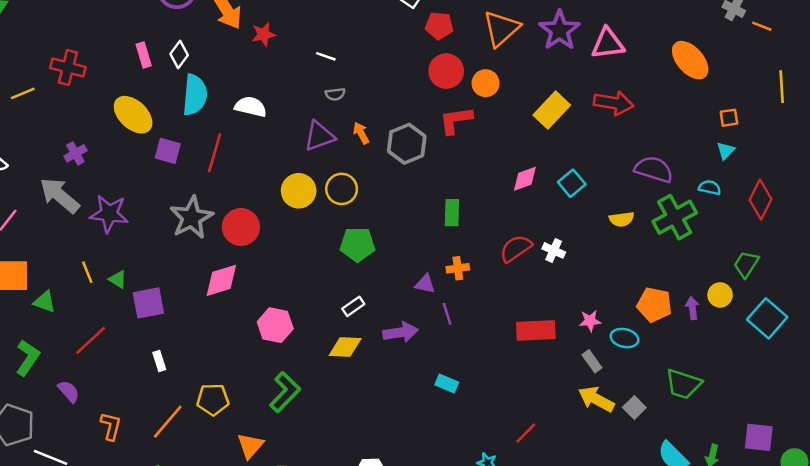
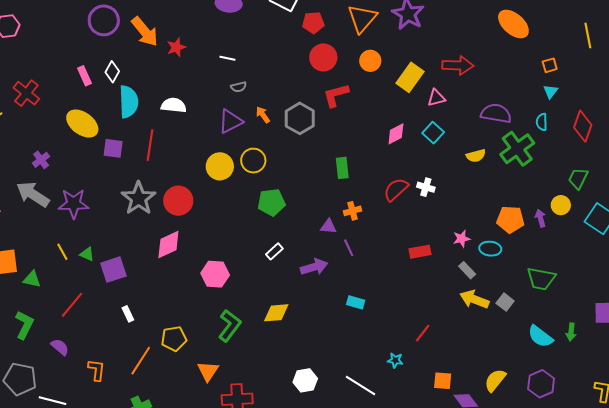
pink triangle: (608, 44) -> (436, 98), moved, size x0.7
red cross: (68, 67) -> (26, 93), turned 32
orange circle: (486, 83) -> (370, 61), moved
cyan semicircle: (710, 188) -> (542, 122), turned -96
red rectangle: (536, 330) -> (420, 252), size x0.7
yellow diamond: (345, 347) -> (276, 313), moved

